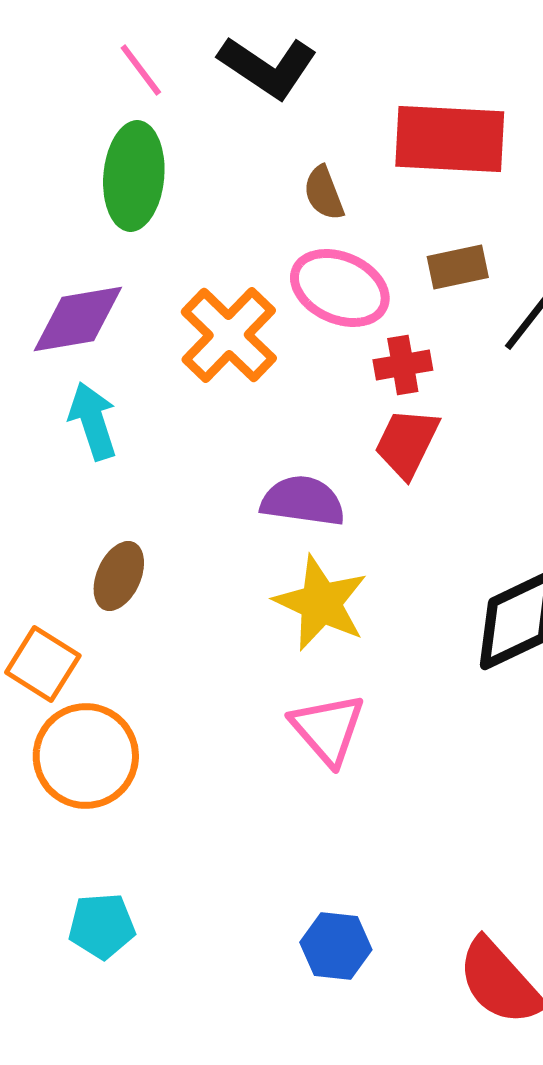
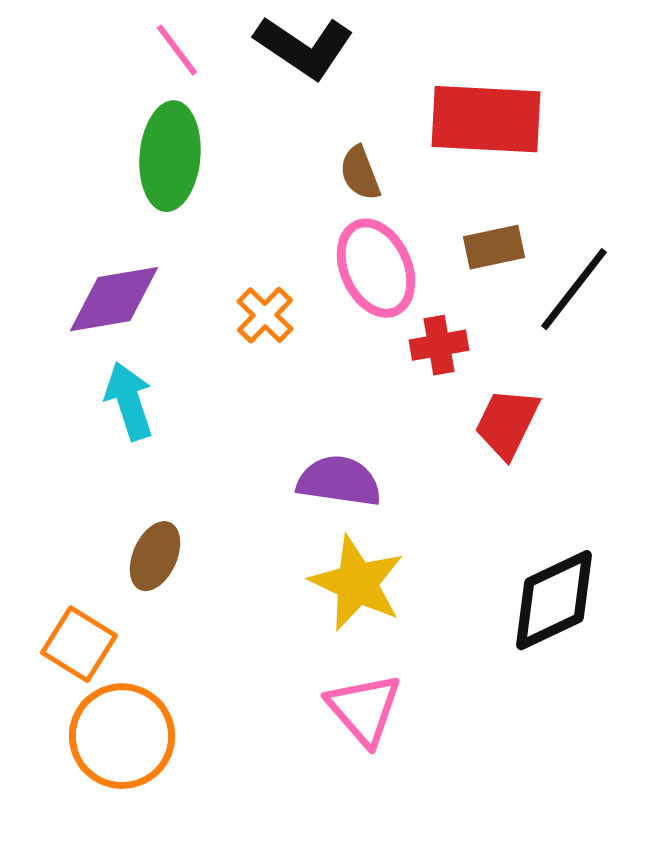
pink ellipse: (340, 288) -> (376, 268), turned 42
orange cross: (229, 335) -> (265, 315), size x0.6
red trapezoid: (407, 443) -> (507, 423), moved

